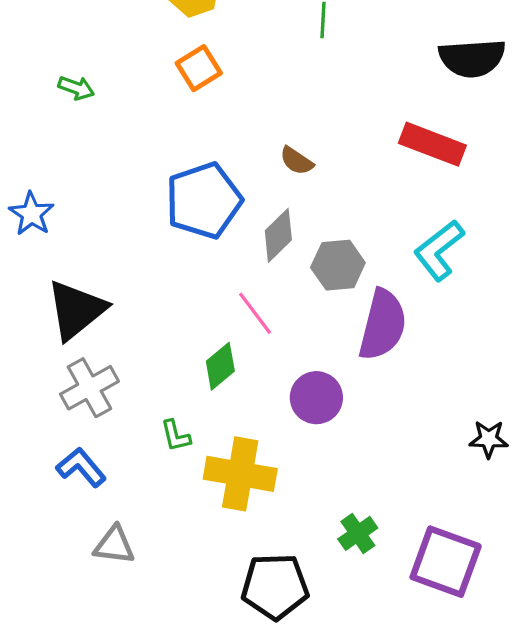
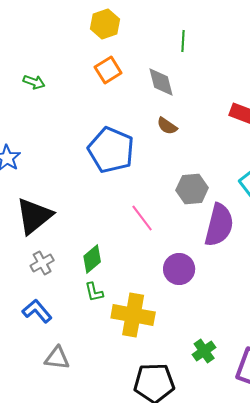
blue pentagon: (204, 201) -> (111, 150), turned -30
gray diamond: (278, 235) -> (161, 82), moved, turned -60
green diamond: (220, 366) -> (92, 259), moved
gray cross: (89, 388) -> (42, 263), size x0.7

